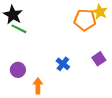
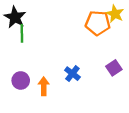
green line: (19, 29) -> (22, 33), turned 63
orange arrow: (38, 86) -> (44, 86), moved

